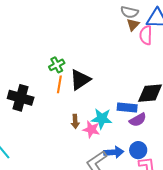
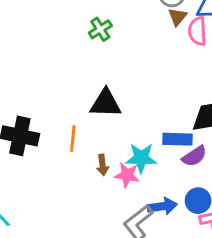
green cross: (57, 65) -> (100, 29), moved
black triangle: (80, 80) -> (106, 103), turned 40
orange line: (59, 84) -> (73, 138), moved

